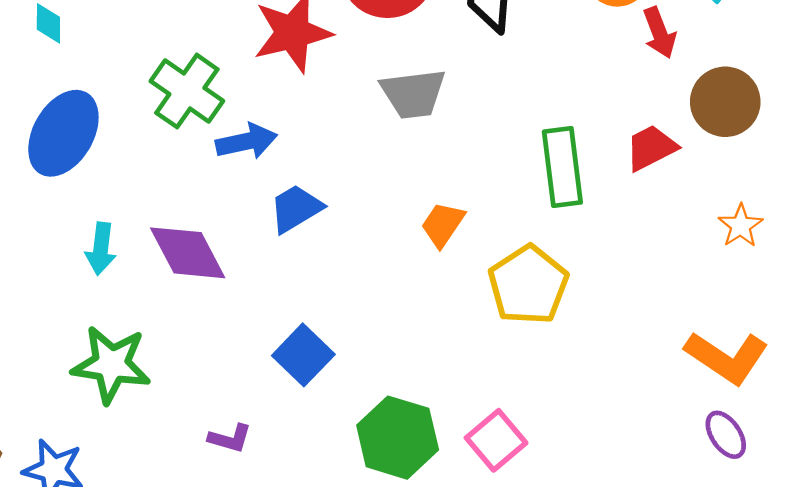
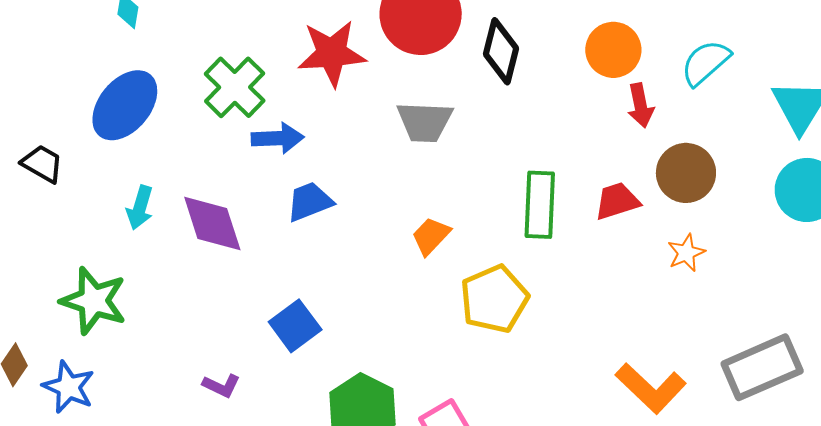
orange star: (741, 226) -> (686, 253), moved
green star: (111, 364) -> (94, 301), moved

